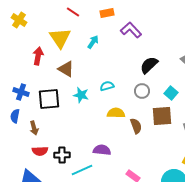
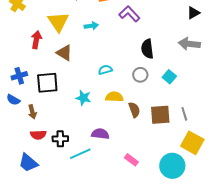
cyan arrow: (93, 42) -> (91, 26), turned 48
black semicircle: (149, 65) -> (147, 49), turned -54
blue cross: (21, 92) -> (19, 76), turned -35
cyan star: (81, 95) -> (83, 98), moved
blue semicircle: (15, 116) -> (13, 100), turned -72
brown square: (162, 116) -> (160, 115), moved

